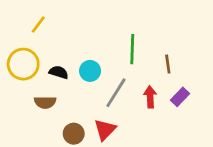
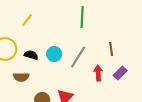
yellow line: (38, 25) -> (27, 20), moved
green line: (132, 49) -> (82, 17), moved
gray line: (116, 93) -> (78, 57), moved

